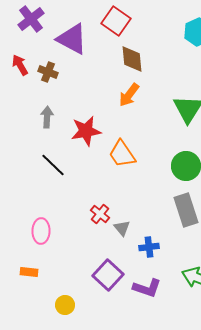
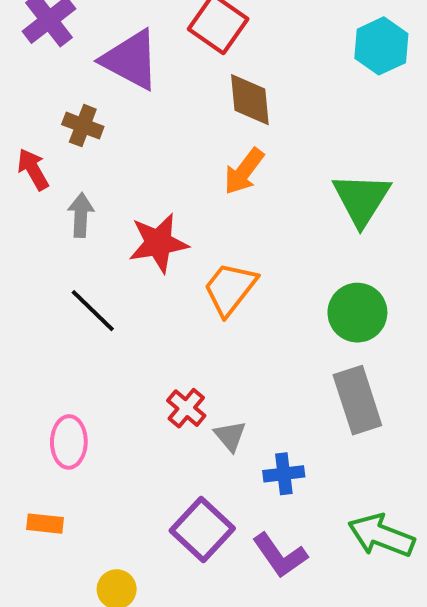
red arrow: (20, 65) -> (33, 169), moved
orange trapezoid: (122, 154) -> (230, 289), turned 72
purple L-shape: (147, 288) -> (280, 555), turned 36

